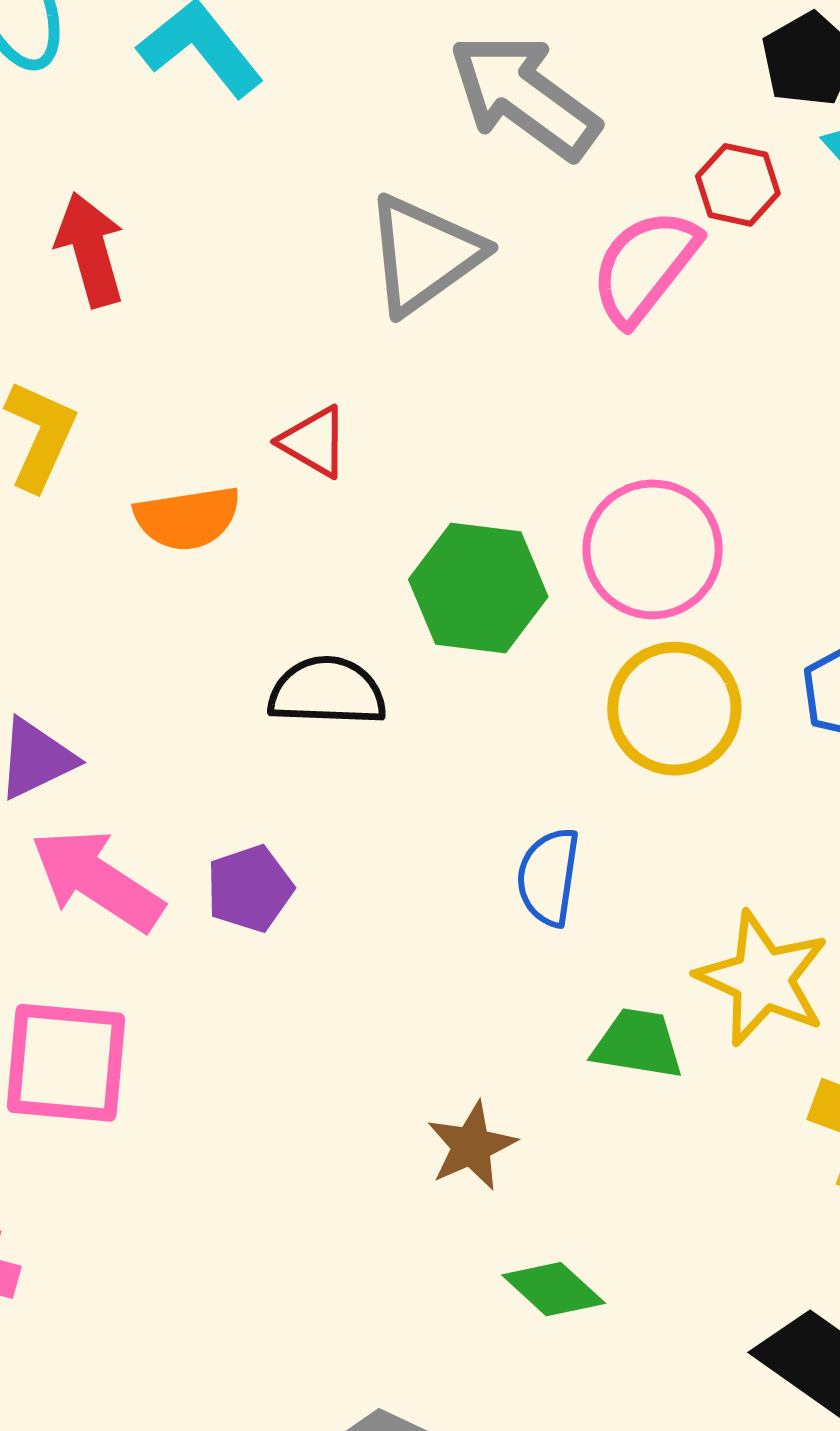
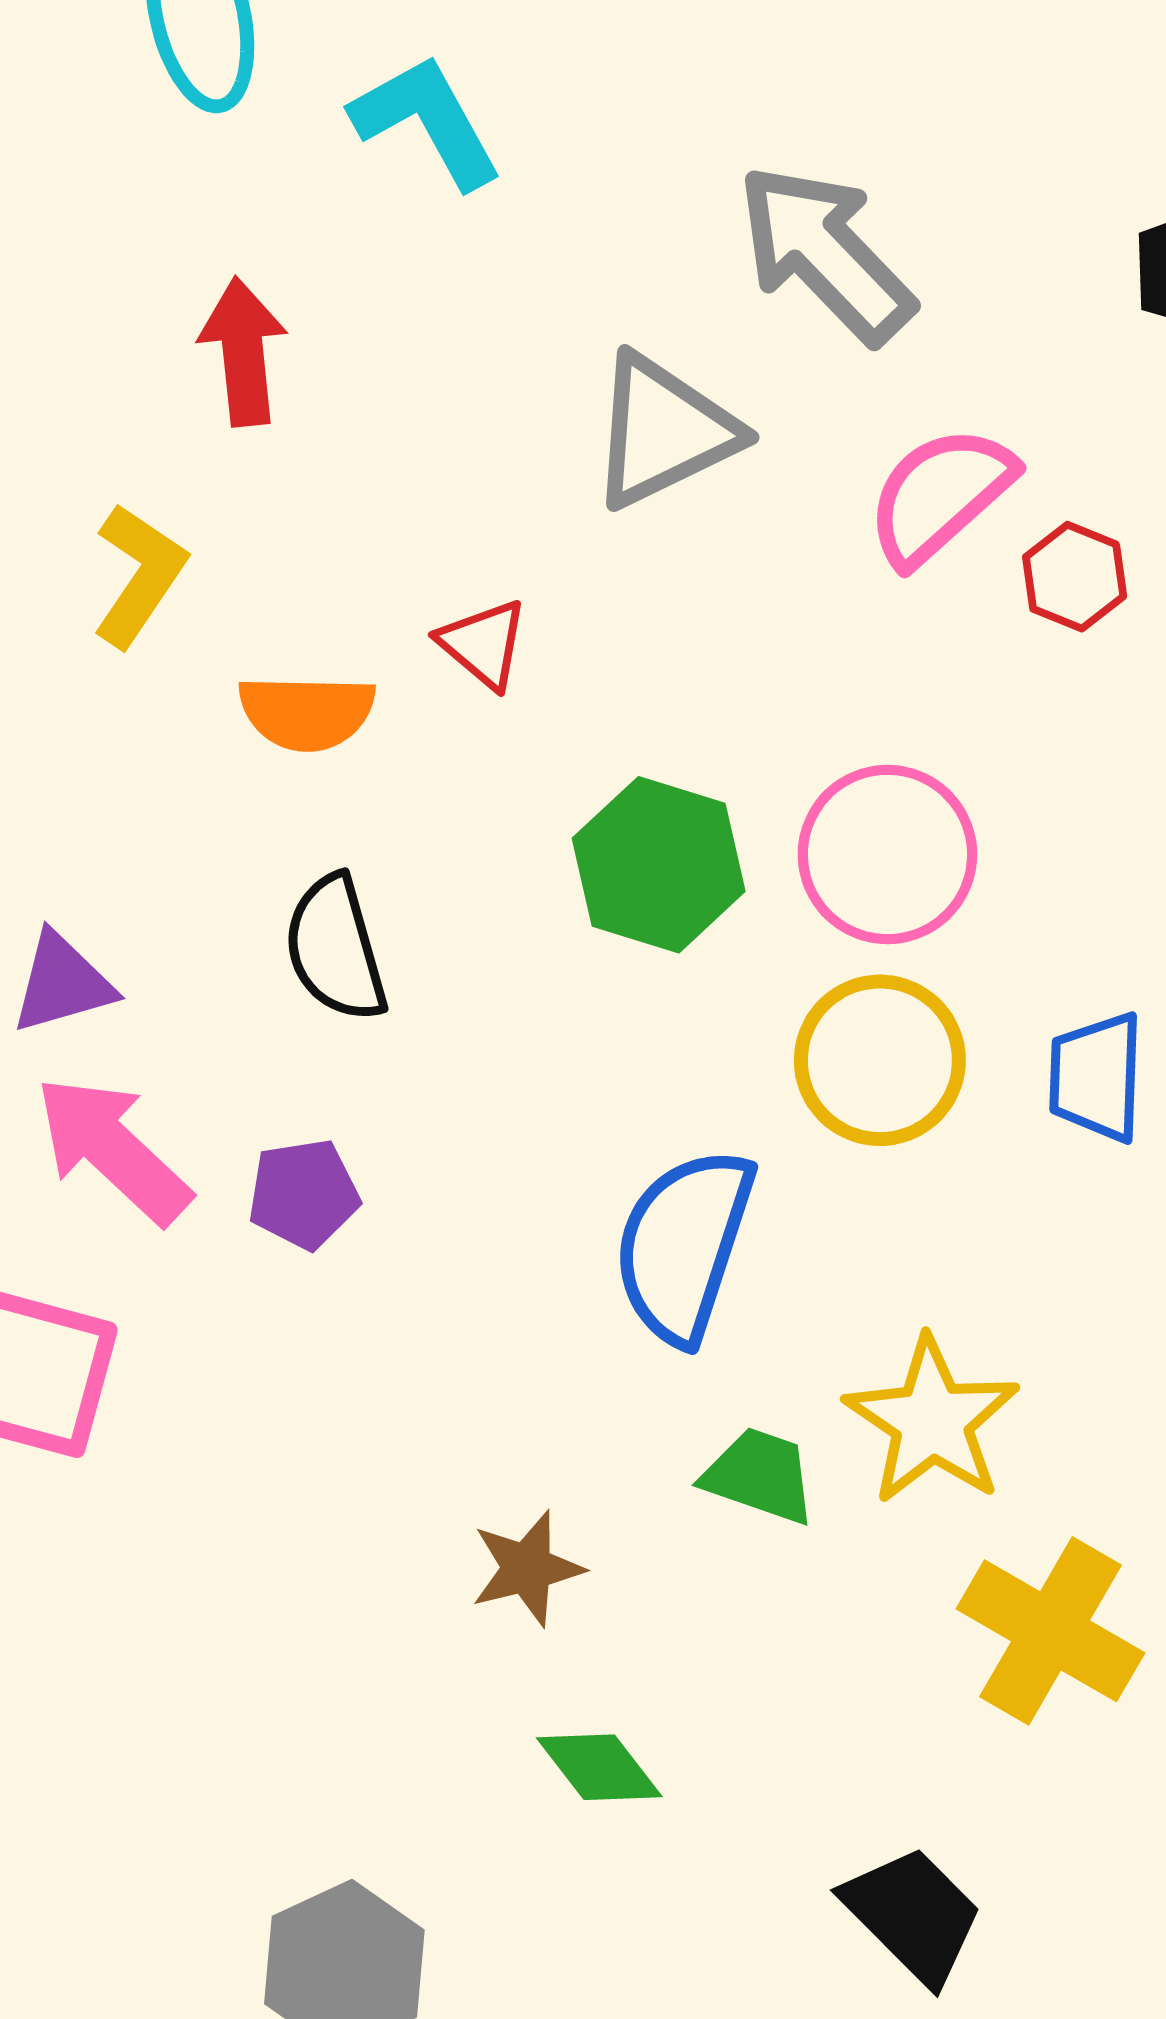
red hexagon: (738, 185) -> (1075, 577), moved
black semicircle: (327, 691) -> (335, 949), moved, turned -118
blue semicircle: (548, 877) -> (684, 1245), size x1.6

